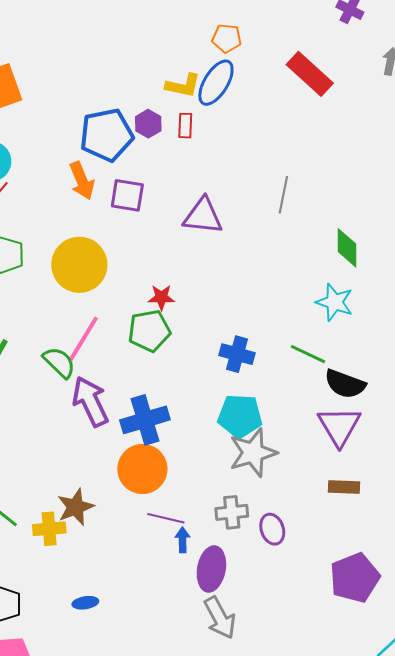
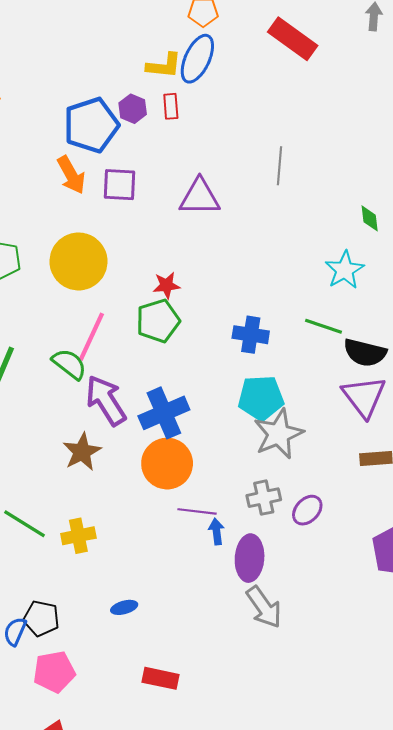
green diamond: (347, 248) -> (370, 218), moved, size x0.7
cyan star: (335, 302) -> (345, 270), turned 30
brown star: (76, 507) -> (82, 452), moved
purple ellipse: (272, 529) -> (307, 510), turned 68

